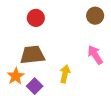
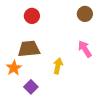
purple square: (35, 86) -> (31, 87), moved

